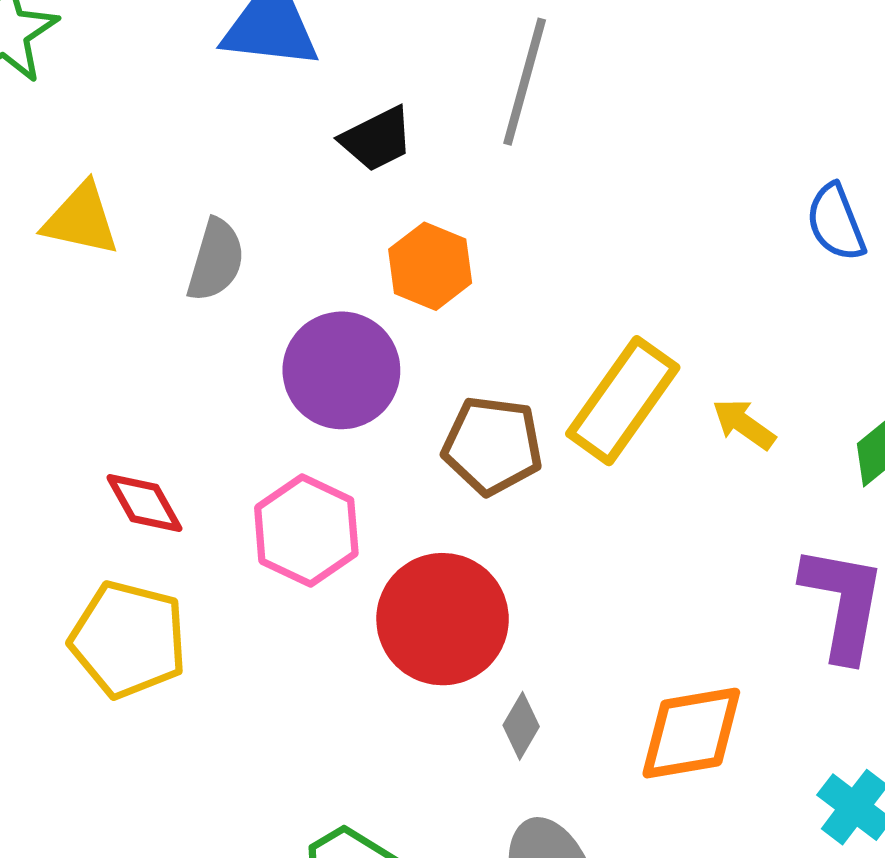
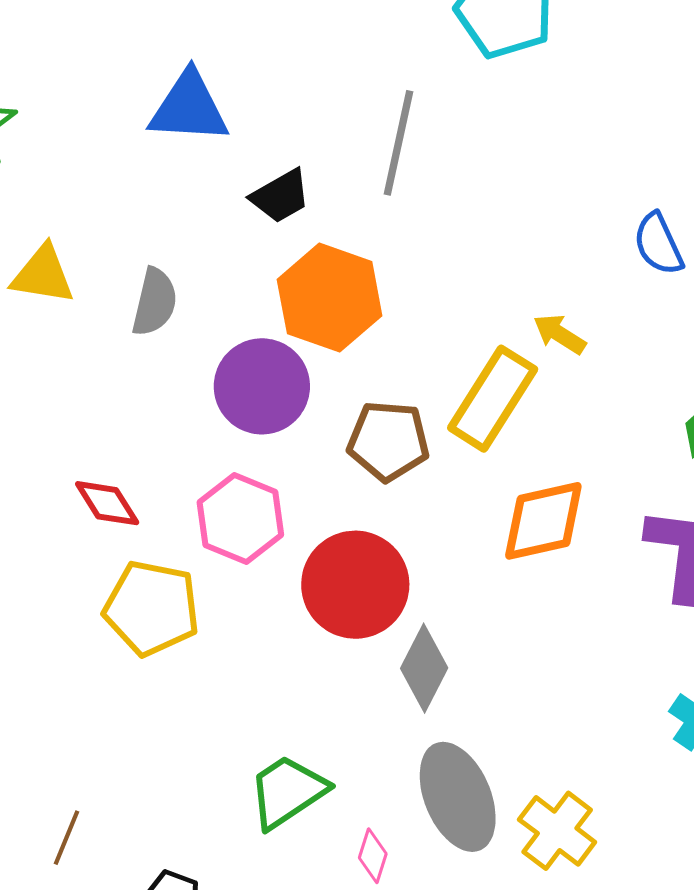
orange hexagon: (430, 266) -> (330, 298), size x1.5
yellow arrow: (744, 424) -> (560, 334), moved
yellow pentagon: (128, 639) -> (152, 608), moved
gray diamond: (521, 726) -> (424, 668), size x1.6
orange diamond: (691, 733) -> (543, 521), moved

